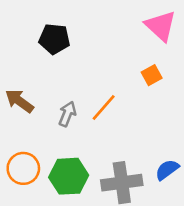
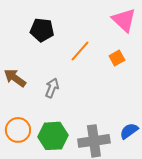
orange line: (104, 108) -> (80, 51), moved

